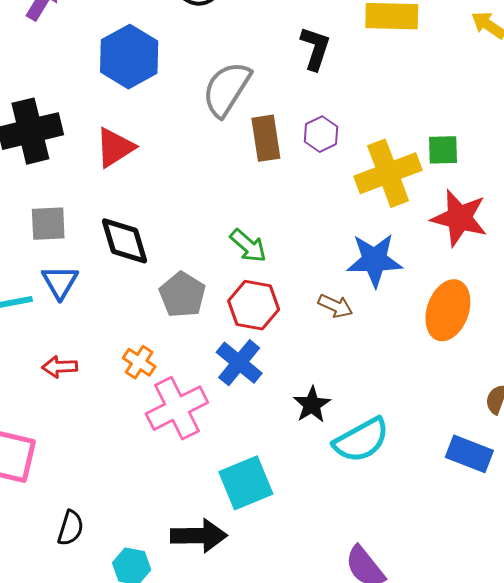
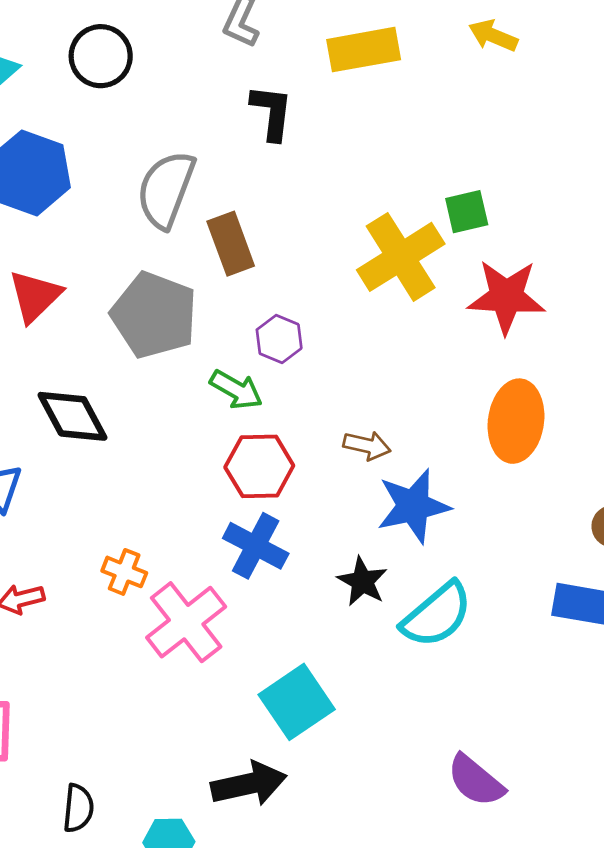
purple hexagon: (321, 134) -> (279, 339), moved
blue star: (374, 260) -> (413, 506), moved
gray pentagon: (182, 295) -> (154, 315), moved, size x1.4

